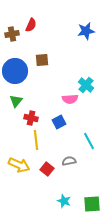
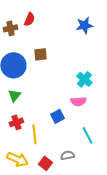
pink semicircle: (70, 99) -> (78, 101), moved
red cross: (31, 118) -> (16, 122), moved, turned -32

